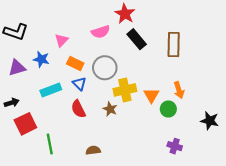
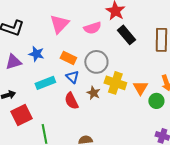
pink triangle: (61, 40) -> (59, 24), moved, size x1.5
yellow cross: (125, 90) -> (115, 83), turned 30
brown star: (110, 109) -> (93, 93), moved

